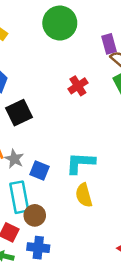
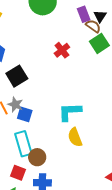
gray star: (14, 159) -> (15, 105), moved
blue square: (40, 170) -> (25, 114), moved

